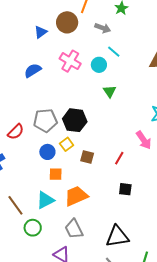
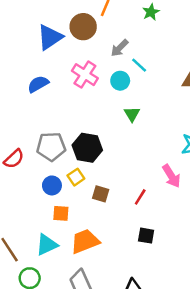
gray arrow: (103, 28) -> (120, 48), moved, turned 112
blue triangle: (41, 32) -> (50, 37), size x1.6

